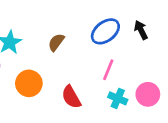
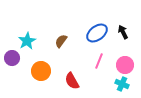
pink circle: (148, 94) -> (125, 65), moved
cyan cross: (118, 98) -> (122, 84), moved

